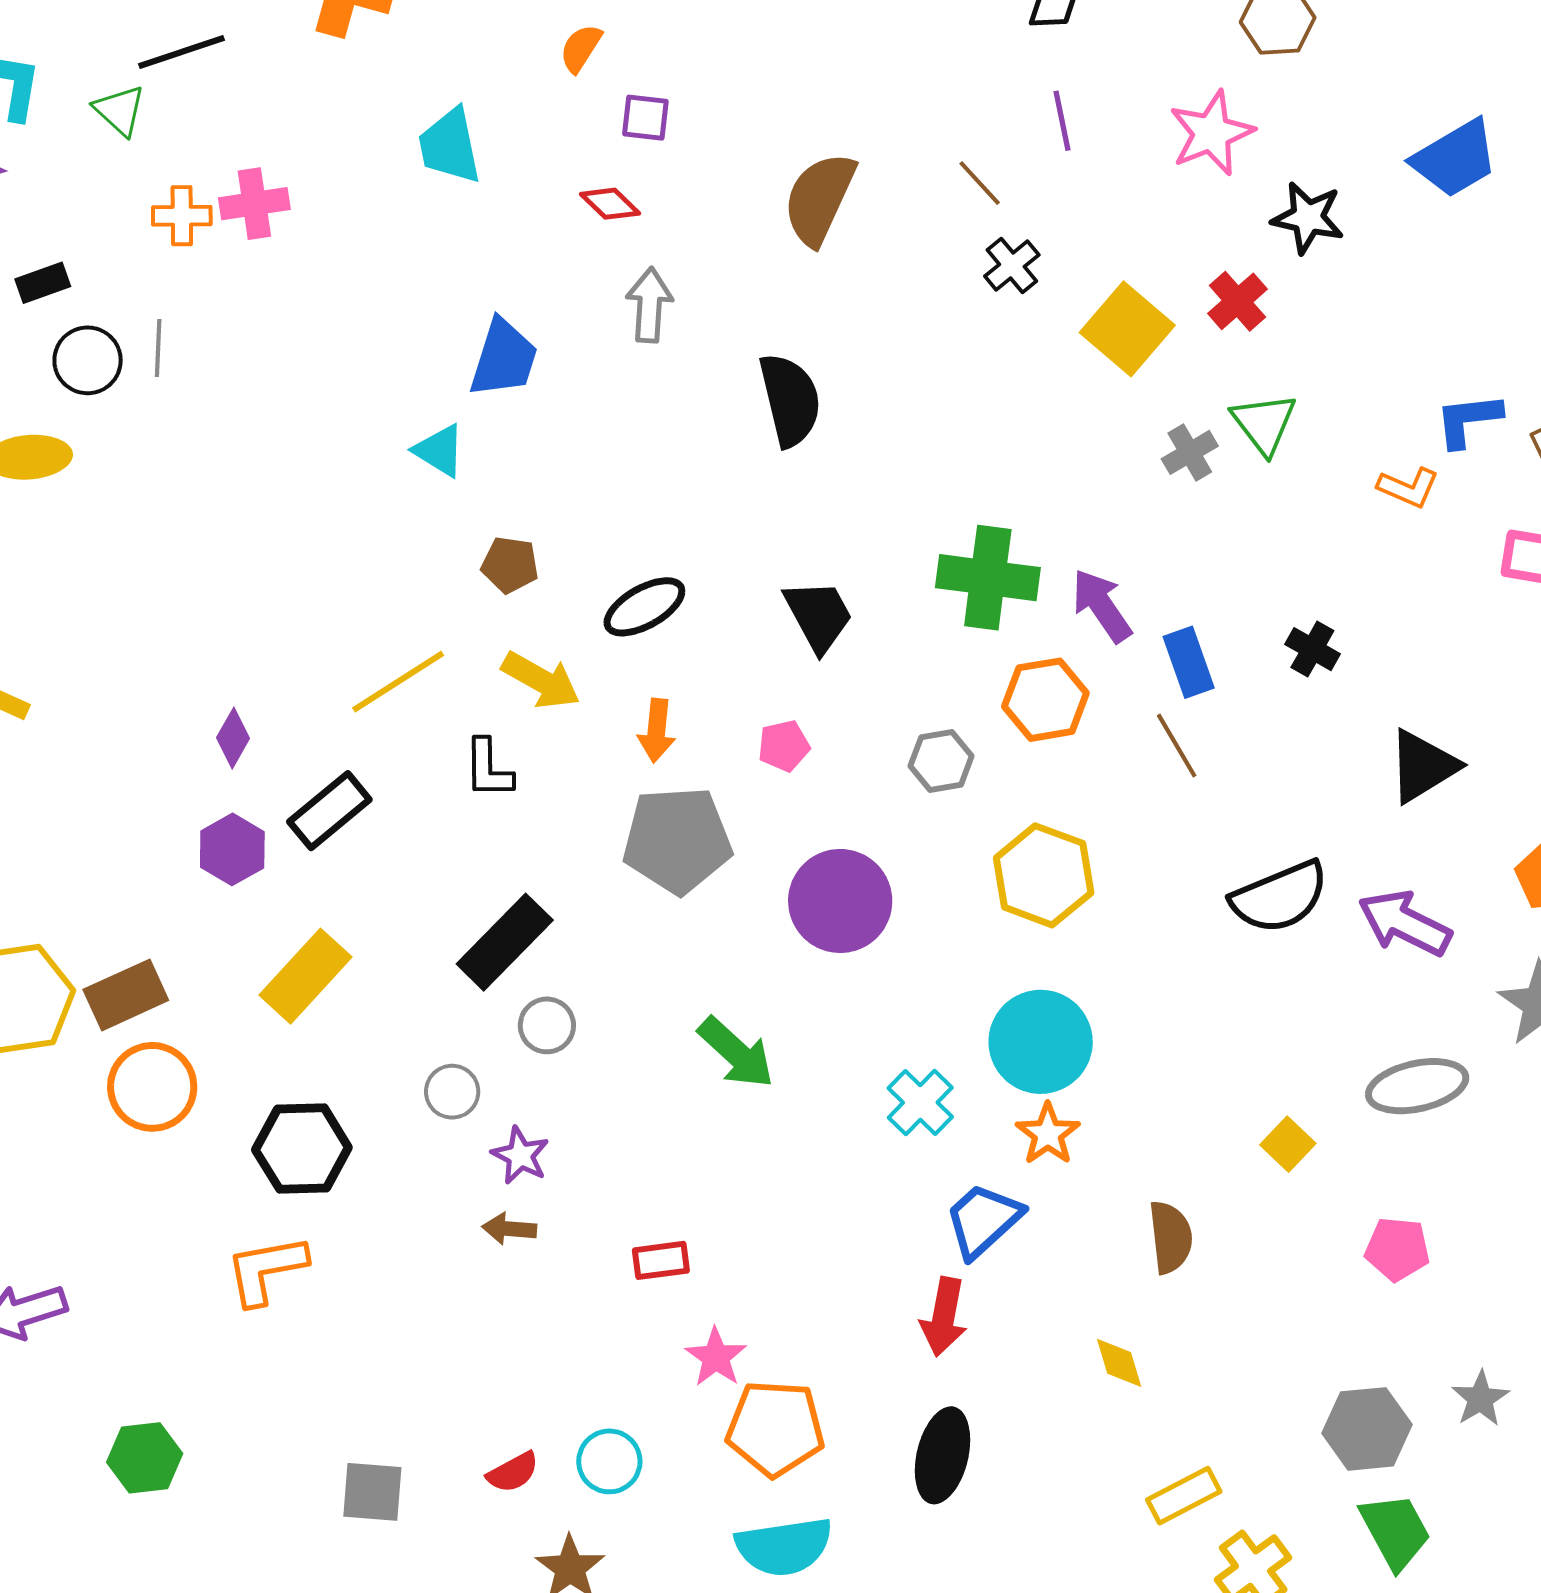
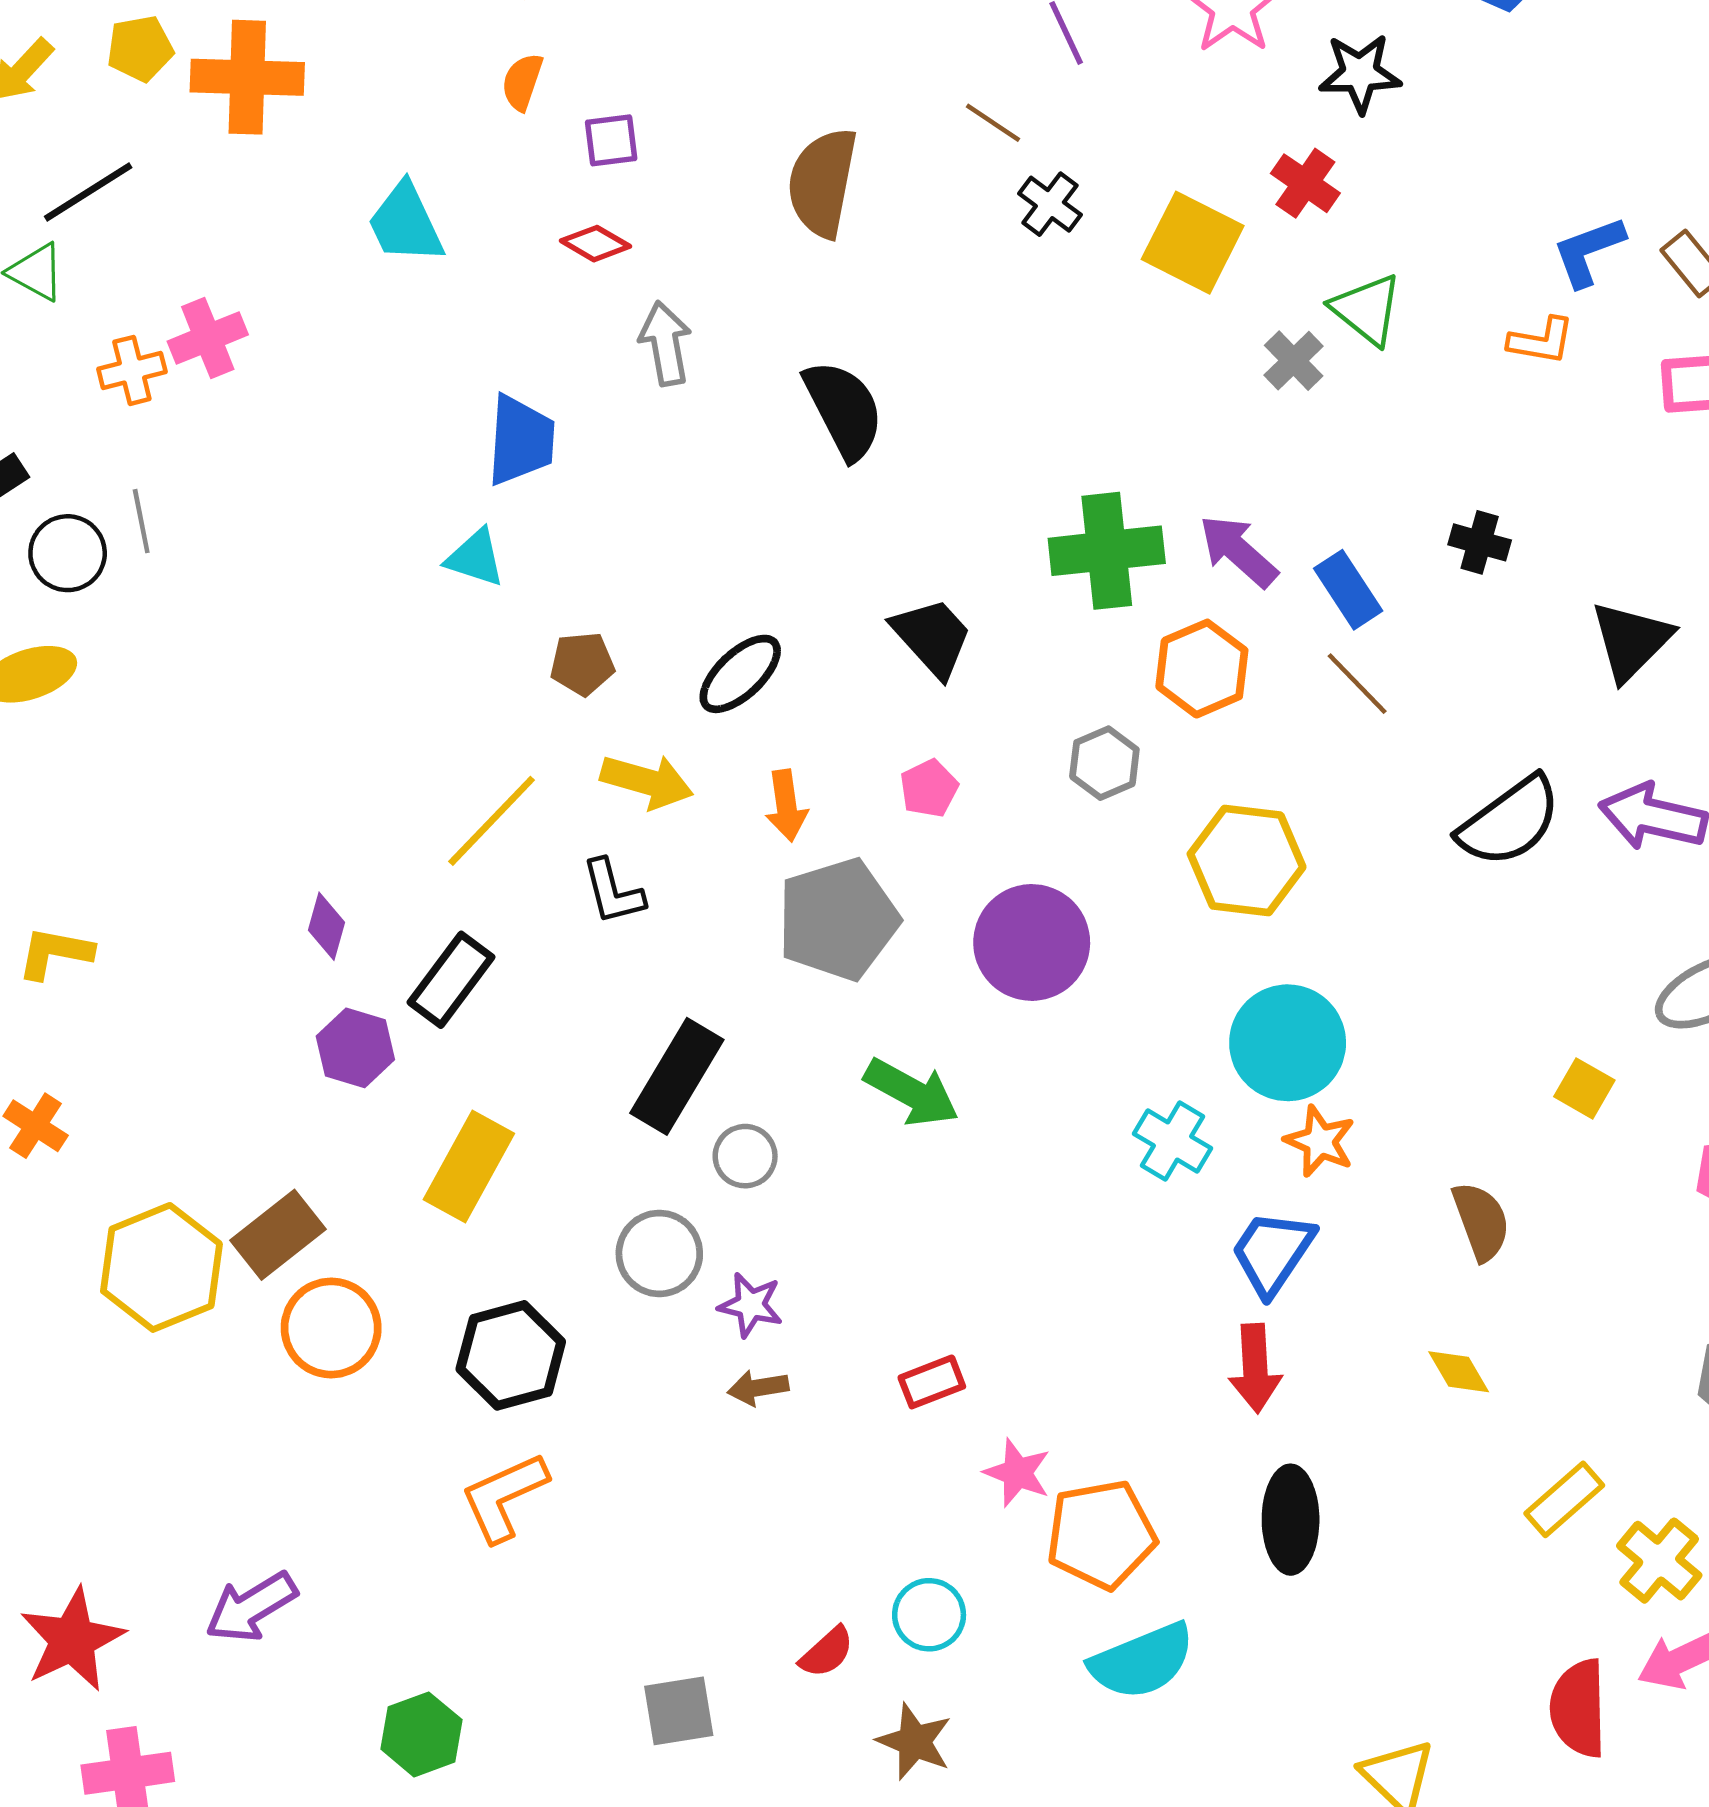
green arrow: (736, 1053) -> (912, 1092), moved
gray circle: (452, 1092) -> (659, 1253), size x1.4

